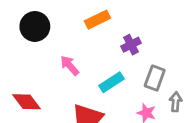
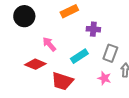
purple cross: (131, 45) -> (93, 29), turned 32
red diamond: (26, 102) -> (35, 64), moved, turned -30

